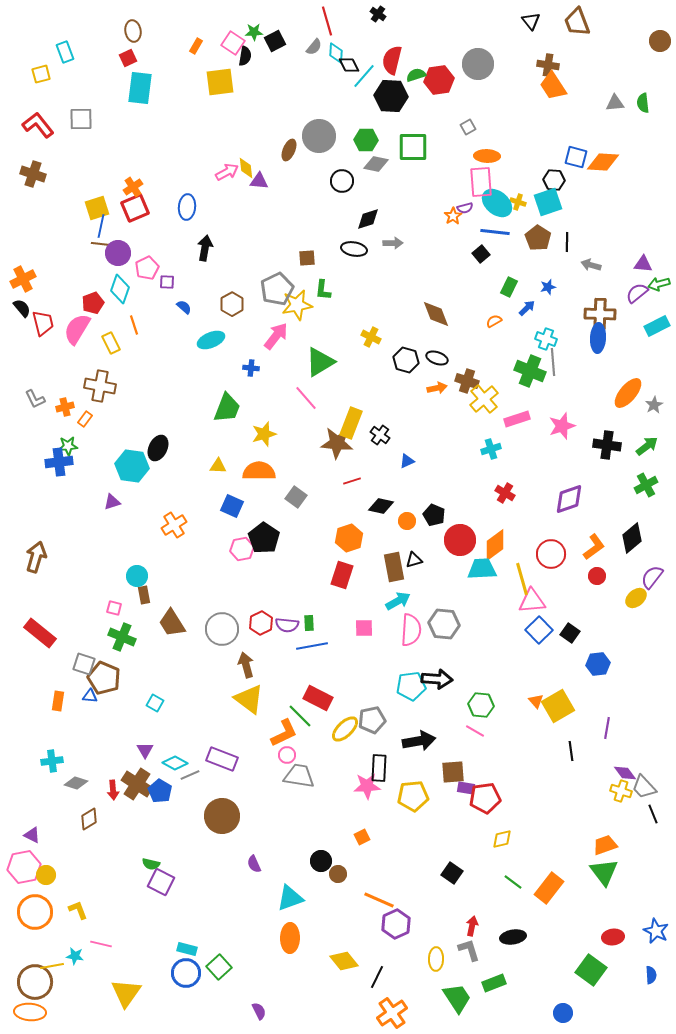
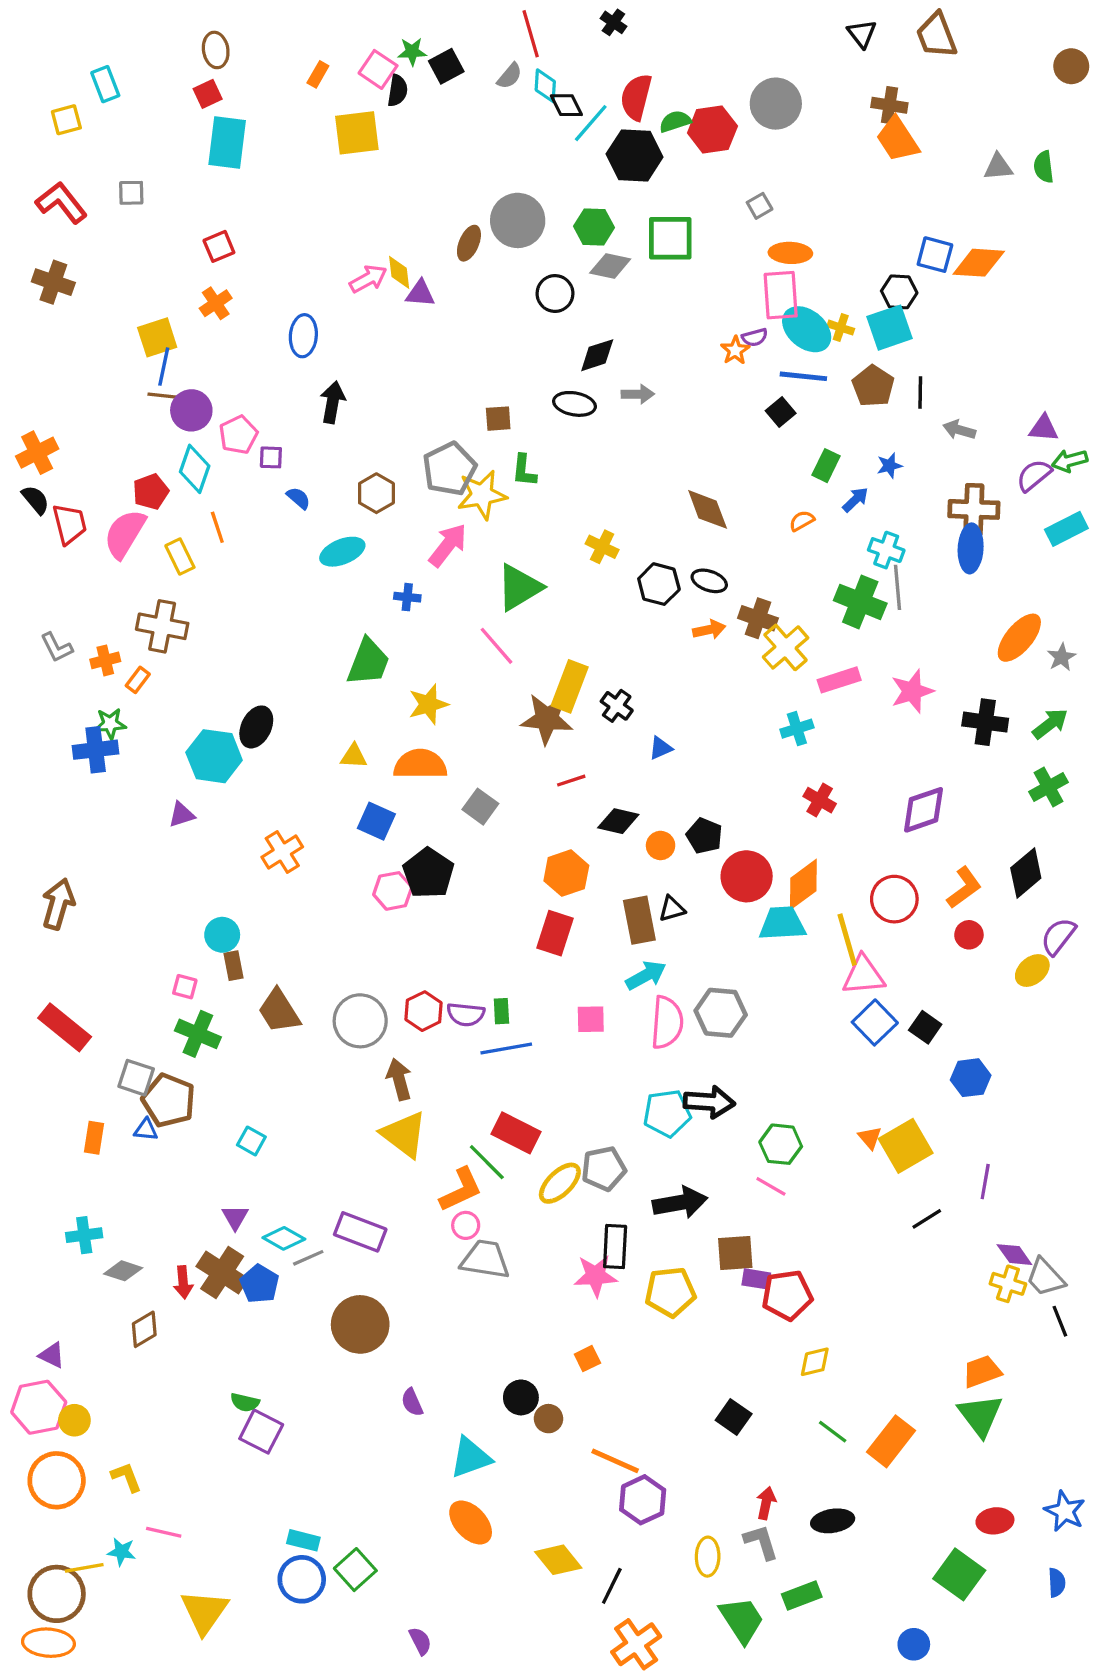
gray square: (81, 119) -> (131, 193), size x0.7
red square: (135, 208) -> (219, 246), moved, size x0.7
black line: (571, 751) -> (927, 1219), turned 66
orange ellipse: (290, 938) -> (471, 1522), turned -44

